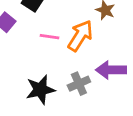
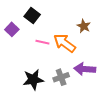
orange arrow: (80, 36) -> (64, 43), turned -90

